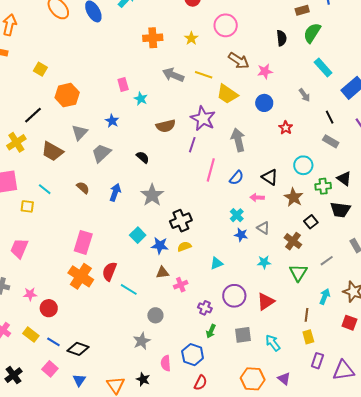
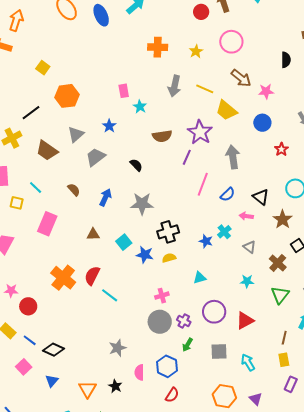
gray arrow: (173, 75) -> (174, 86), turned -105
gray star: (152, 195) -> (142, 204), turned 30
blue star: (241, 235) -> (206, 241), moved
pink rectangle: (83, 242) -> (47, 224), moved
brown triangle: (162, 273) -> (93, 234), moved
gray circle: (155, 315) -> (160, 322), moved, size x1.5

